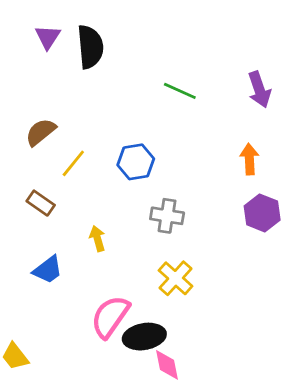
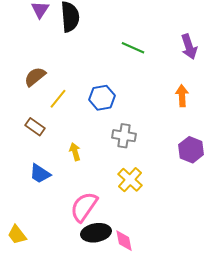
purple hexagon: (262, 213) -> (191, 150), moved
blue trapezoid: (48, 270) -> (40, 174), turned 70
black ellipse: (144, 337) -> (96, 233), moved

